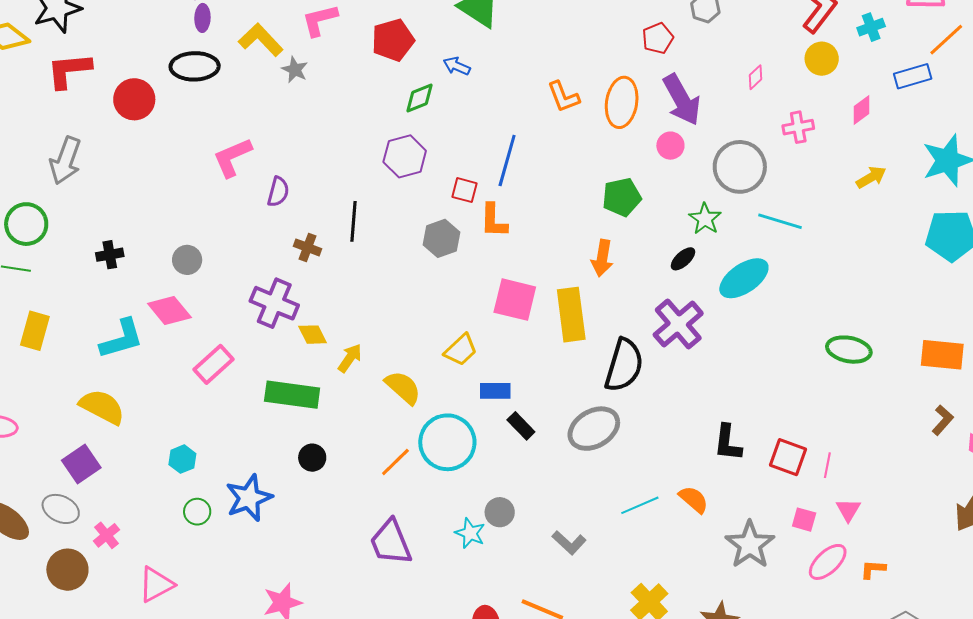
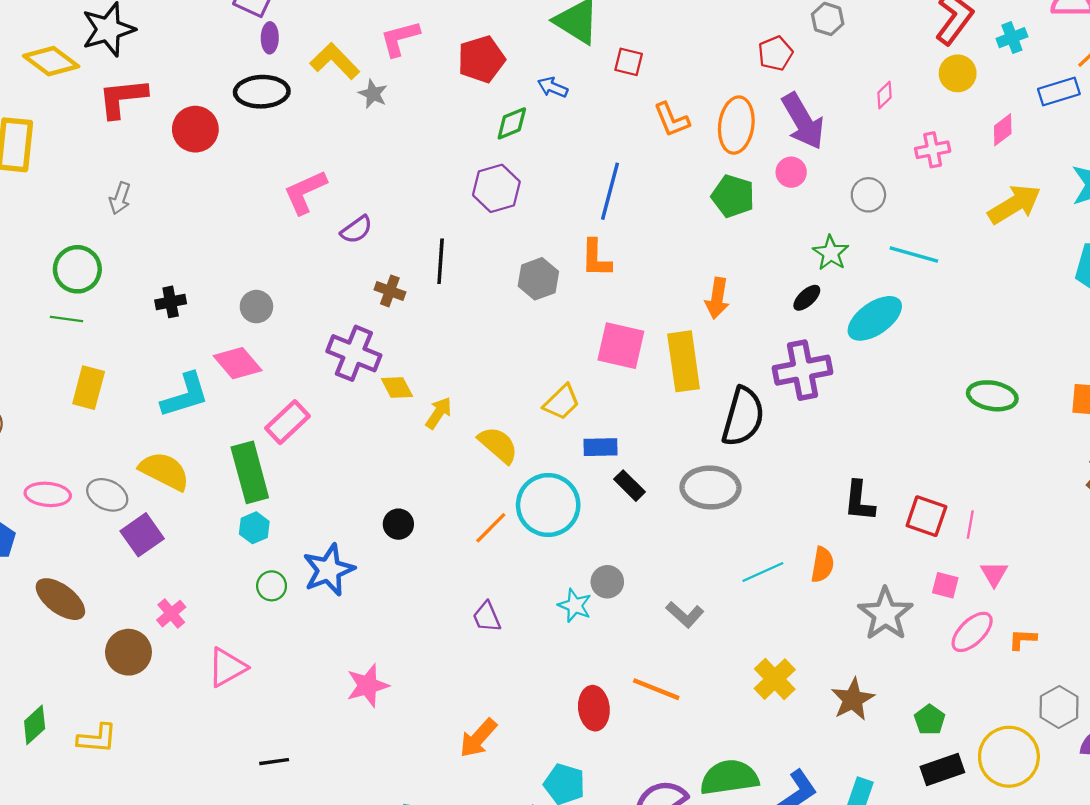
gray arrow: (65, 161) -> (120, 198), size x0.6
gray circle: (740, 167) -> (868, 195), size x0.6
yellow arrow: (871, 177) -> (1014, 204), size x1.6
red square: (464, 190) -> (629, 62), moved
purple semicircle: (278, 192) -> (356, 230), turned 40
green pentagon: (622, 197) -> (733, 196), moved, turned 30
purple cross: (678, 324) -> (803, 370), turned 30
green rectangle: (292, 395) -> (250, 472), moved, turned 68
gray ellipse: (594, 429) -> (710, 488), turned 33
orange semicircle: (694, 499) -> (822, 565), turned 60
gray ellipse: (61, 509) -> (107, 495), moved
purple trapezoid: (391, 542) -> (487, 617), size x0.6

